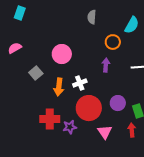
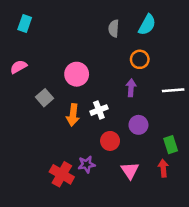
cyan semicircle: (132, 25) -> (147, 25), moved
purple circle: (118, 103) -> (138, 125), moved
red circle: (89, 108) -> (110, 141), size x0.6
red cross: (50, 119) -> (62, 174), moved, turned 30

